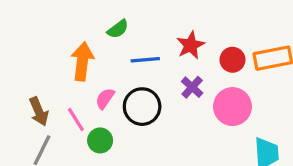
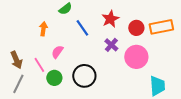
blue line: (145, 60) -> (82, 28), turned 60
orange arrow: (82, 61) -> (43, 29), size x0.6
black circle: (142, 107) -> (84, 76), moved

